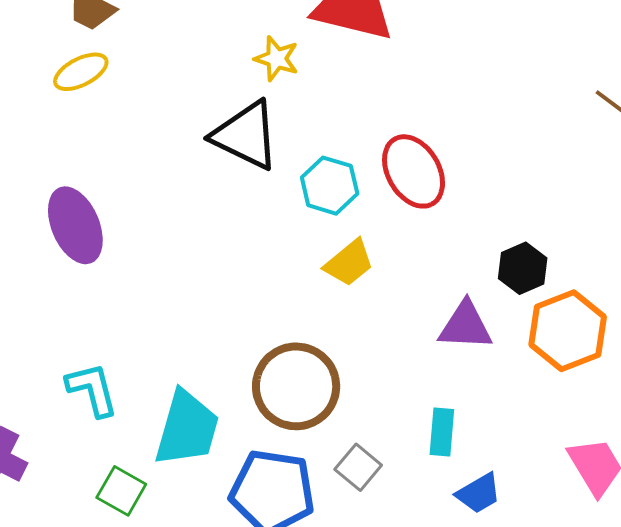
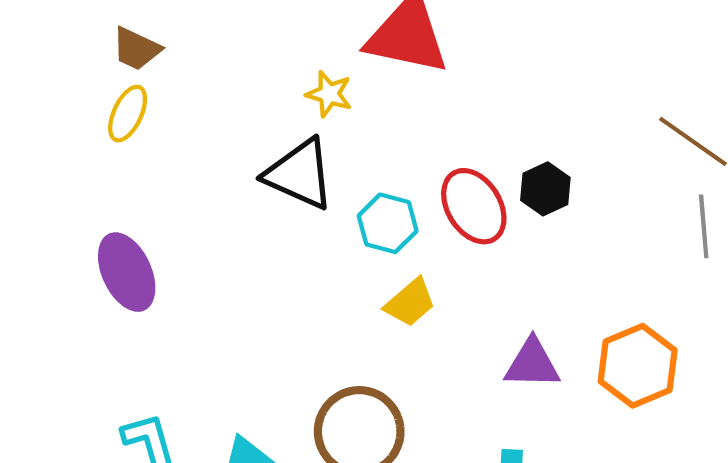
yellow ellipse: (81, 72) -> (128, 114), turned -36
black hexagon: (523, 268) -> (545, 189), moved

